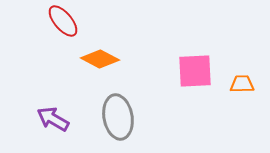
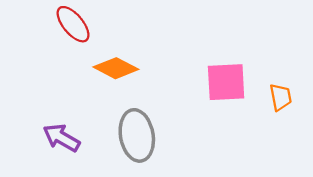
orange trapezoid: (242, 84) -> (281, 97), turned 80

